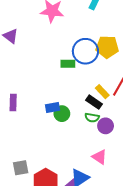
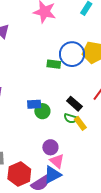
yellow rectangle: (102, 92) -> (80, 123), moved
purple circle: (106, 126) -> (50, 147), moved
pink triangle: (99, 157) -> (57, 161), moved

